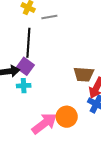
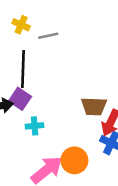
cyan cross: (24, 86) -> (35, 126), moved

